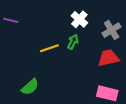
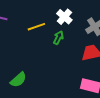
yellow line: (49, 48) -> (36, 27), moved

